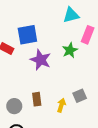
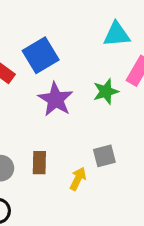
blue square: (27, 35) -> (41, 55), turned -30
gray square: (80, 96) -> (104, 156), moved

